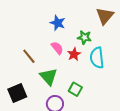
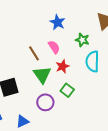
red star: (74, 54) -> (62, 66), moved
brown line: (29, 56) -> (34, 53), moved

